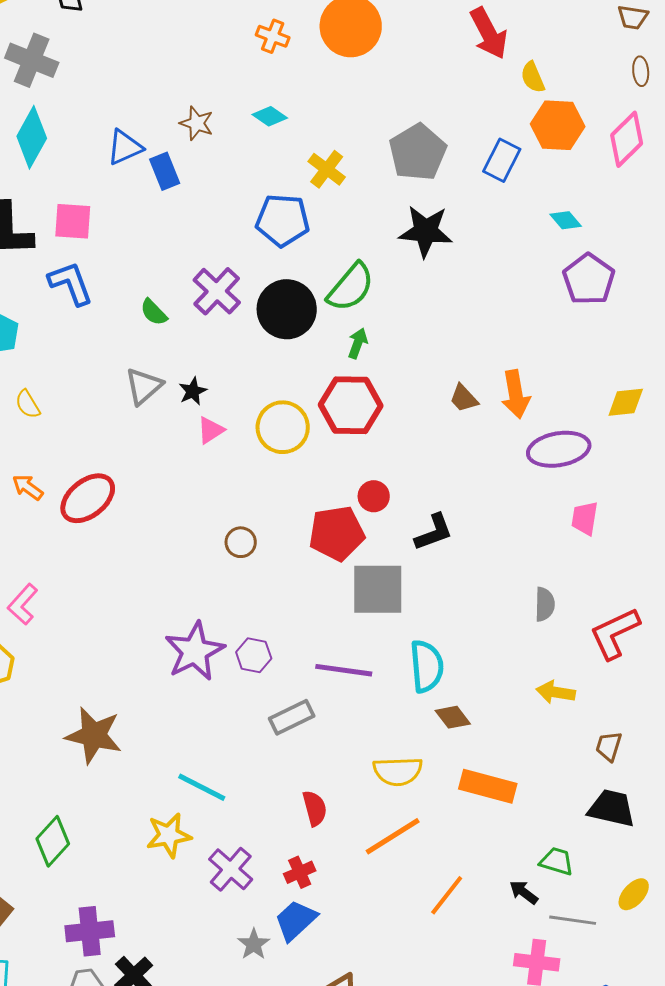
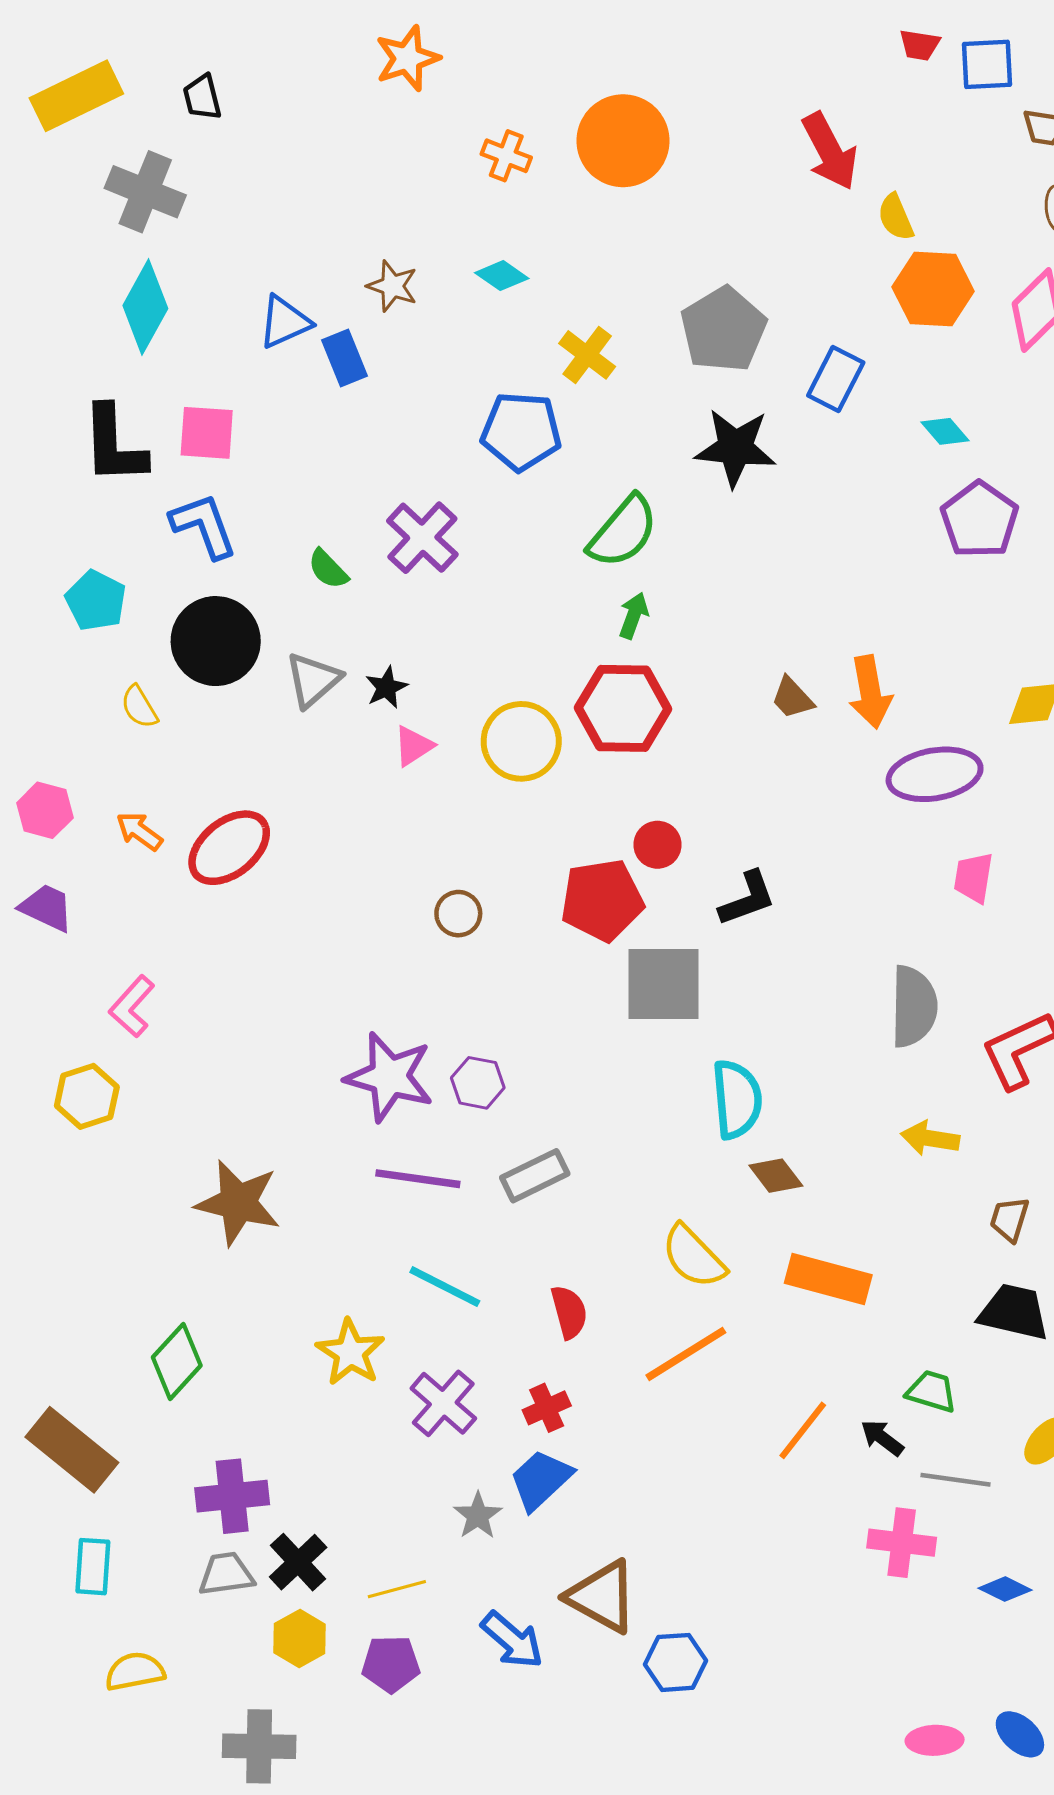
blue rectangle: (502, 160) -> (836, 379), moved
black circle: (287, 309) -> (216, 641), moved
gray semicircle: (545, 604) -> (914, 1006), size x1.6
purple star: (195, 651) -> (389, 1077), turned -30
purple line: (344, 670) -> (418, 1179), moved
yellow semicircle: (398, 771) -> (693, 1257), turned 48
cyan line: (202, 787) -> (445, 1287), moved
yellow star: (169, 835) -> (350, 1352), turned -30
orange line: (447, 895) -> (803, 1430), moved

